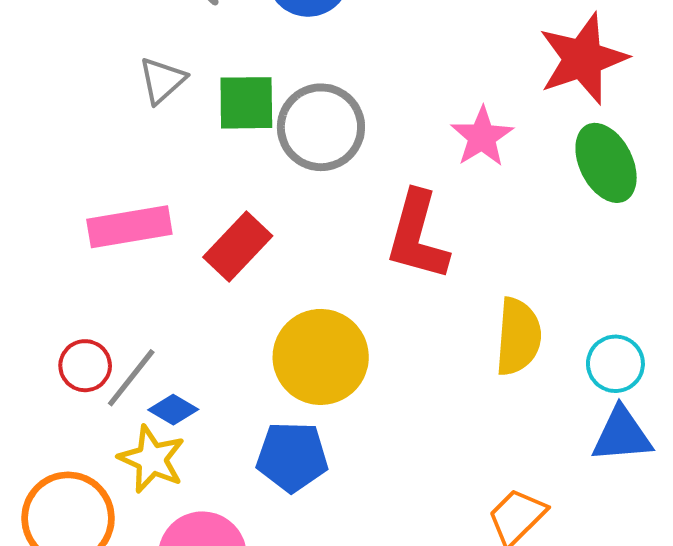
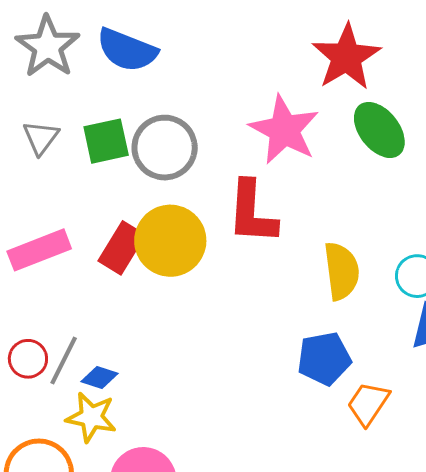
pink star: (482, 137) -> (284, 130), size x1.5
yellow circle: (321, 357) -> (170, 241), moved
blue pentagon: (292, 457) -> (324, 359), moved

